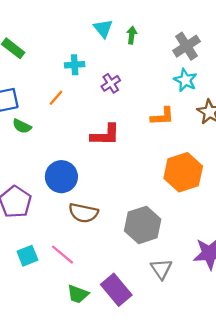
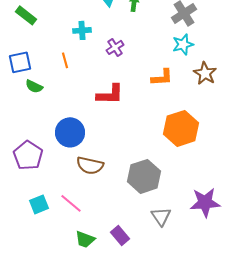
cyan star: (185, 80) -> (183, 44), turned 30
orange line: (56, 98) -> (65, 60), turned -56
purple rectangle: (116, 290) -> (120, 235), size x0.7

